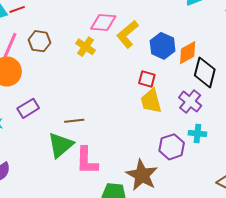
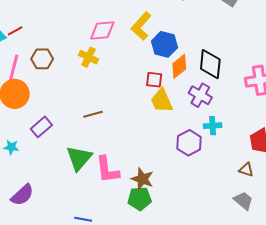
yellow L-shape: (127, 34) -> (141, 26), moved
orange diamond: (188, 53) -> (179, 66), moved
brown line: (74, 121) -> (93, 114), moved
brown star: (142, 175) -> (142, 179), moved, size x0.7

